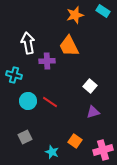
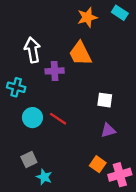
white square: (90, 86) -> (105, 100), turned -32
orange square: (75, 141) -> (98, 164), moved
cyan star: (52, 152) -> (44, 177), moved

